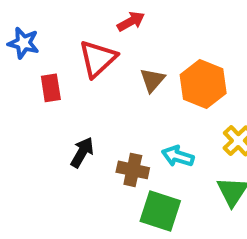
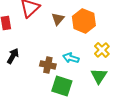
black arrow: (82, 152) -> (13, 56), moved

